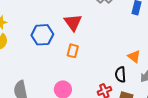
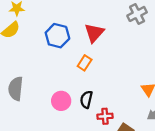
black semicircle: (120, 75) -> (86, 99), moved

